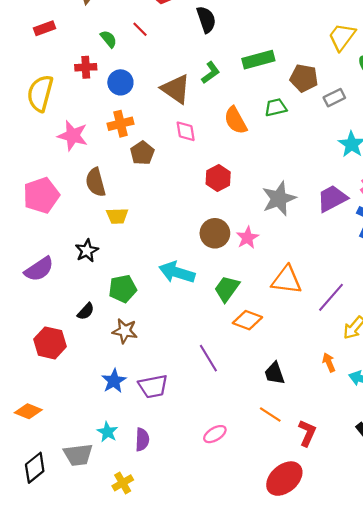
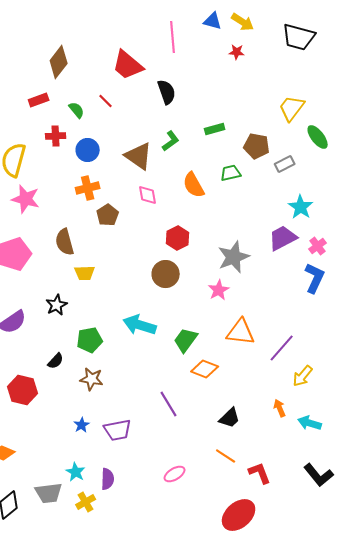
red rectangle: (45, 28) -> (39, 100), moved
green rectangle: (258, 60) -> (215, 129), size x0.7
pink star: (73, 136) -> (26, 199), moved
purple trapezoid: (332, 199) -> (283, 238), moved
brown circle: (215, 233) -> (166, 274), moved
pink star: (247, 238) -> (219, 290), moved
black trapezoid: (275, 373) -> (230, 418), turned -115
blue star: (114, 381) -> (82, 425), size x0.7
red L-shape: (307, 433) -> (260, 473), turned -45
yellow cross: (123, 483) -> (86, 502), moved

